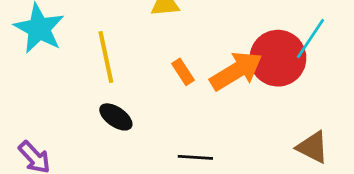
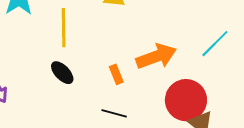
red circle: (278, 58) -> (186, 100), moved
orange rectangle: (183, 72) -> (116, 74), moved

